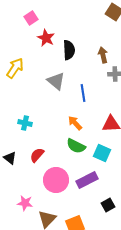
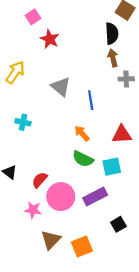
black semicircle: (69, 50) -> (112, 34), moved
cyan cross: (25, 123) -> (23, 122), moved
cyan square: (102, 153) -> (112, 167), turned -36
red semicircle: (37, 155) -> (40, 180), moved
pink star: (25, 203) -> (33, 210), moved

